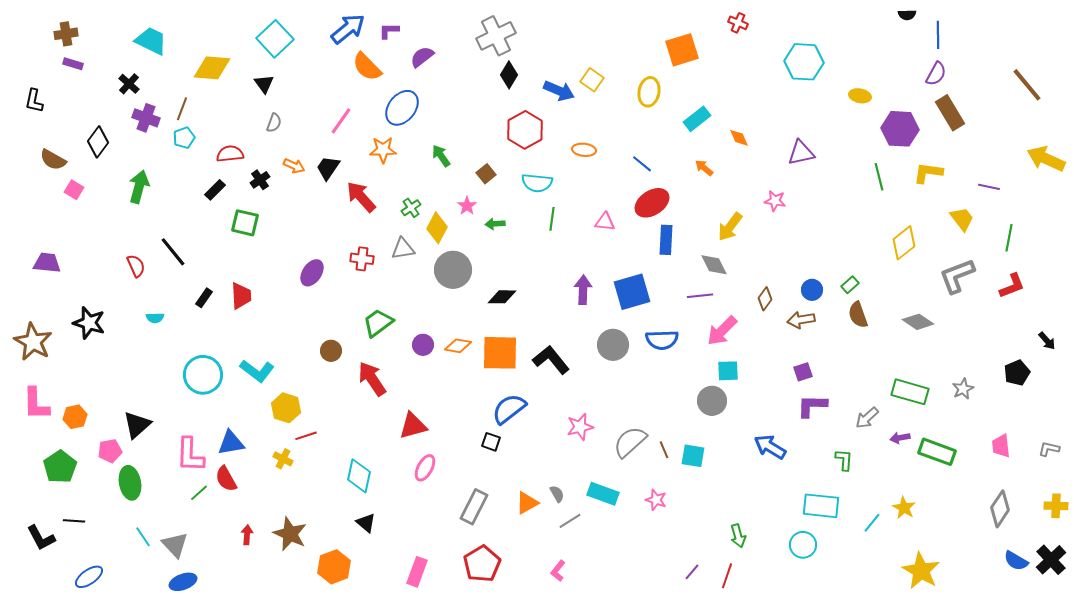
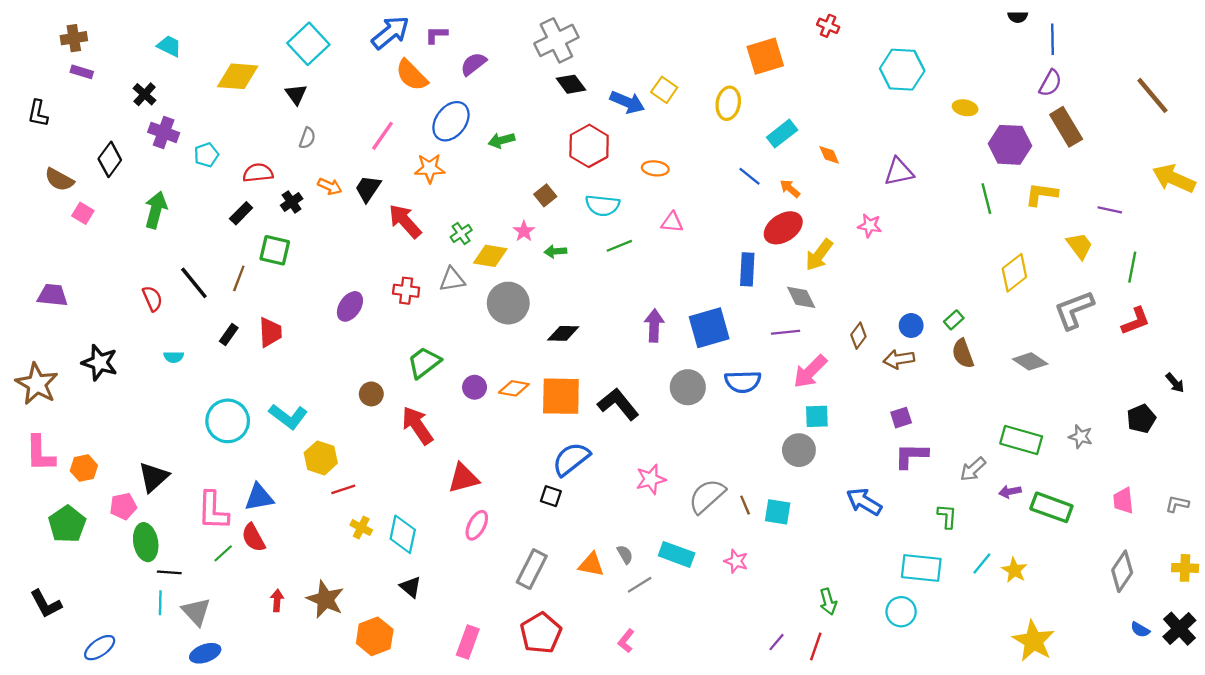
cyan trapezoid: (151, 41) -> (169, 46), size x0.7
black diamond: (509, 75) -> (571, 84), turned -68
brown line: (182, 109) -> (239, 278), moved
green arrow: (441, 156) -> (501, 140), moved, turned -70
blue line: (642, 164) -> (750, 176), moved
red ellipse: (652, 203) -> (783, 228), moved
green line: (552, 219) -> (619, 246), turned 60
pink triangle: (605, 222) -> (672, 222), moved
yellow diamond: (437, 228) -> (490, 256), turned 72
gray star: (963, 389) -> (1081, 437), turned -30
yellow cross: (283, 459) -> (361, 528), moved
orange triangle: (527, 503) -> (591, 565), turned 40
black line: (74, 521) -> (169, 572), moved
cyan line: (872, 523) -> (982, 563), moved
cyan line: (143, 537) -> (160, 603), turned 35
blue semicircle: (1016, 561) -> (1140, 630), size x0.7

